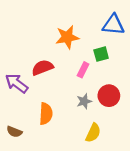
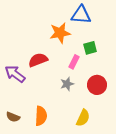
blue triangle: (113, 25) -> (81, 15), moved
gray star: (84, 101) -> (67, 84), moved
orange semicircle: (46, 114) -> (41, 116), moved

